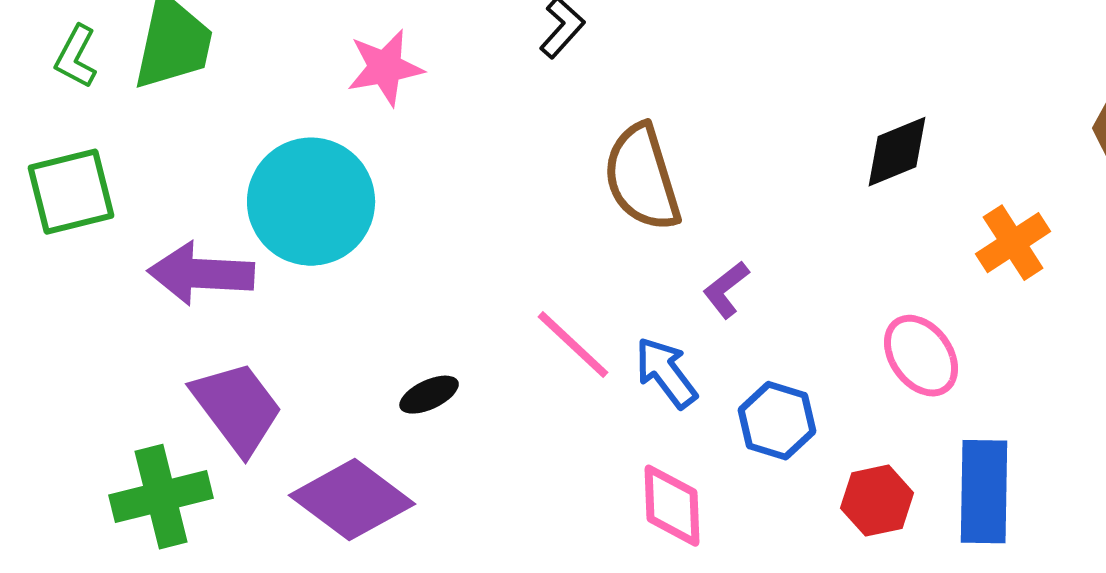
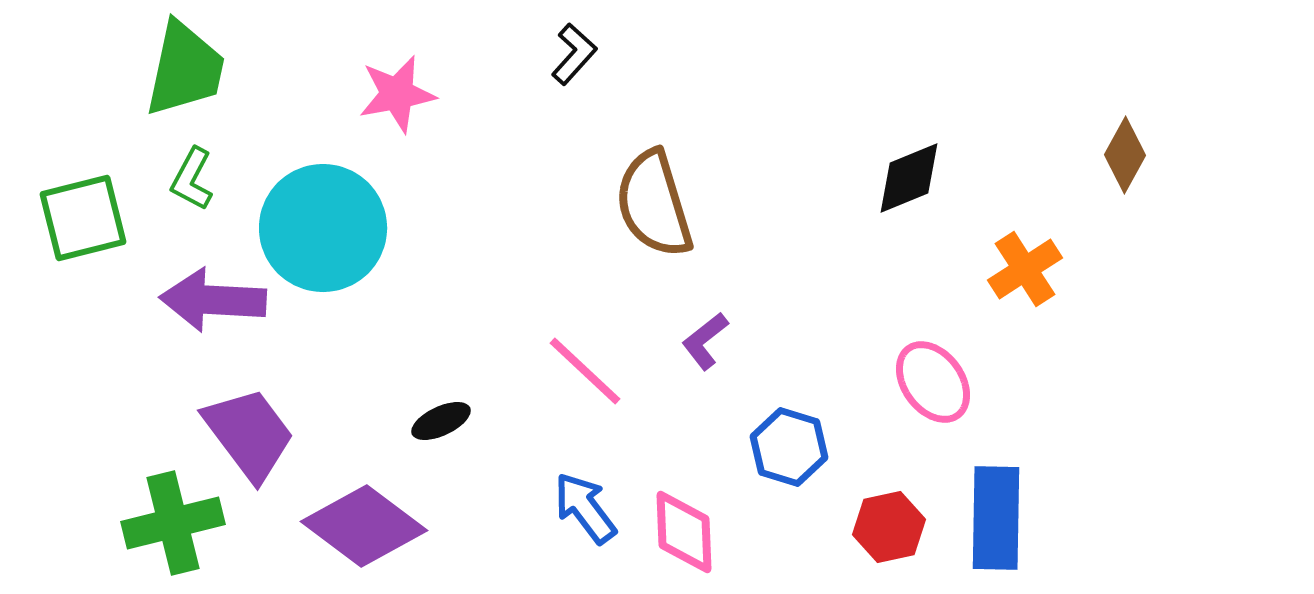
green L-shape: (76, 57) -> (192, 179), moved
purple L-shape: (726, 290) -> (705, 341), moved
blue arrow: (666, 373) -> (585, 508), moved

